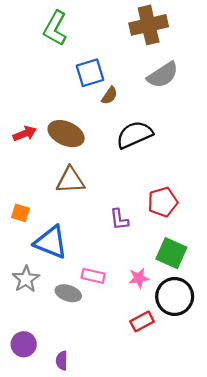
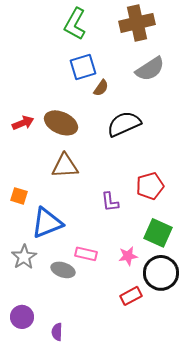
green L-shape: (55, 28) -> (75, 24), moved
blue triangle: (51, 242) -> (47, 223), turned -44

